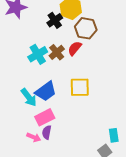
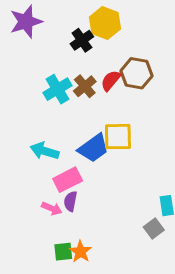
brown hexagon: (86, 28) -> (137, 73), moved
blue trapezoid: (46, 91) -> (93, 148), moved
cyan arrow: (29, 97) -> (45, 151), turned 144

